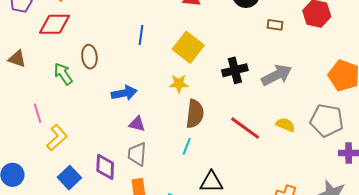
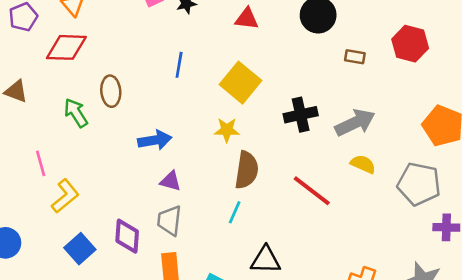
yellow semicircle: (285, 125) -> (363, 164), moved

